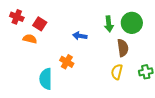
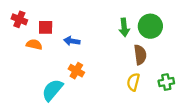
red square: (40, 24) -> (46, 27), turned -32
blue arrow: (80, 36) -> (72, 41), moved
cyan semicircle: (46, 79) -> (52, 90), turned 40

